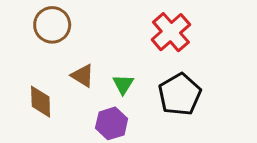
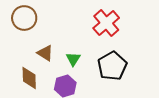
brown diamond: (41, 102) -> (29, 78), moved

